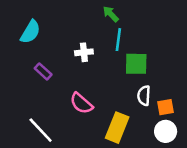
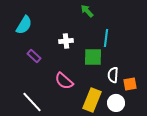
cyan line: (118, 40) -> (106, 38), moved
green square: (136, 64) -> (93, 57), moved
white circle: (166, 131) -> (116, 103), moved

